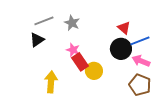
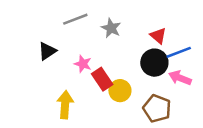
gray line: (44, 21) -> (75, 19), moved
gray star: (72, 23) -> (111, 28), moved
pink star: (73, 50) -> (83, 64), moved
brown pentagon: (140, 85) -> (157, 108), moved

